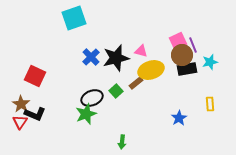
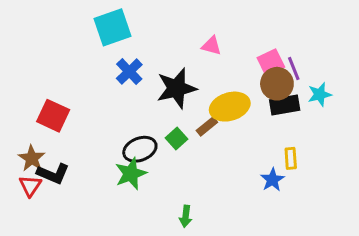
pink triangle: (141, 51) -> (211, 46), moved
blue cross: (91, 57) -> (129, 72), moved
yellow rectangle: (210, 104) -> (291, 158), moved

